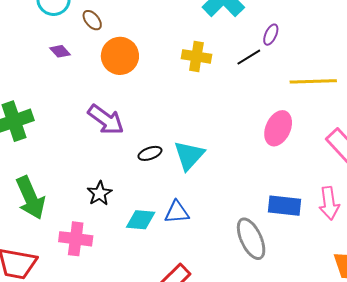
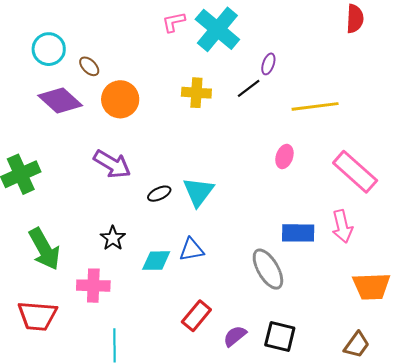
purple diamond: (60, 51) -> (60, 100), size x2.0
pink ellipse: (278, 128) -> (284, 157), size x0.7

